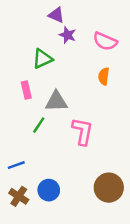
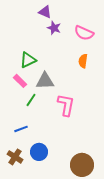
green triangle: (42, 59) -> (28, 60), moved
pink rectangle: (26, 90) -> (20, 81), moved, turned -32
blue line: (16, 165) -> (21, 129), moved
brown circle: (109, 188) -> (82, 165), moved

